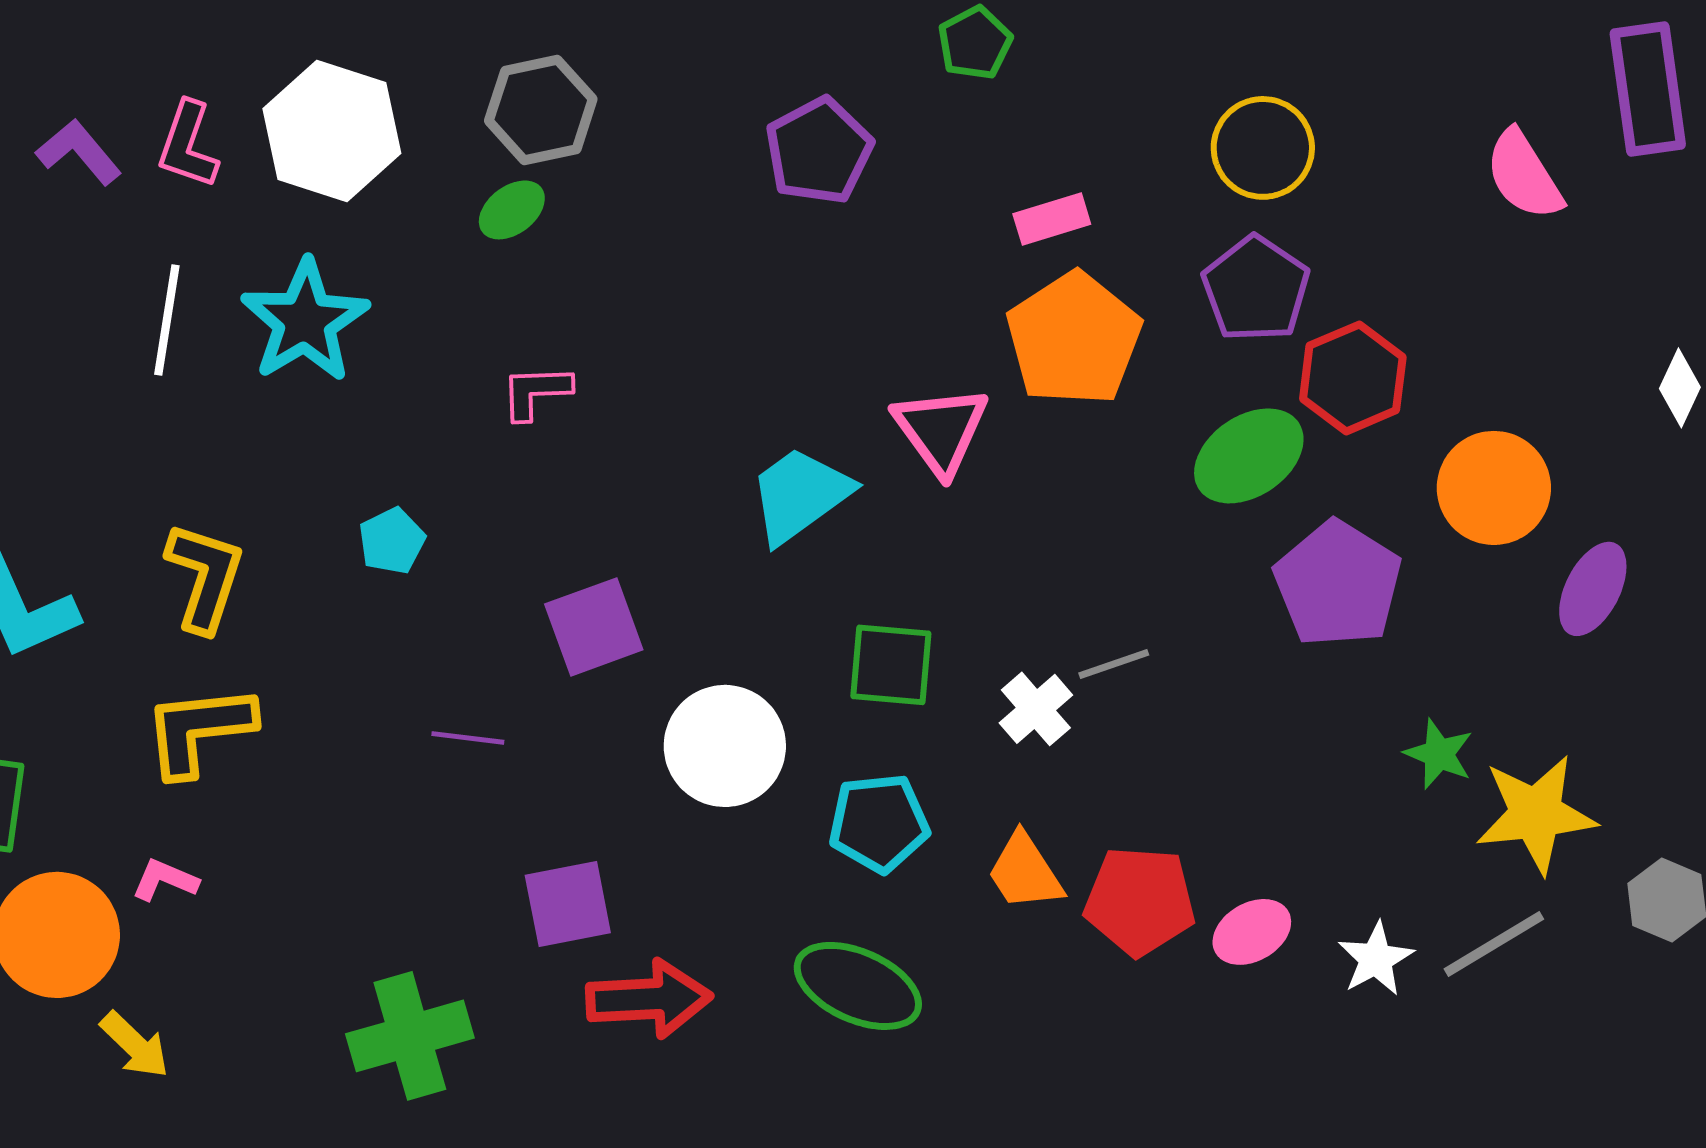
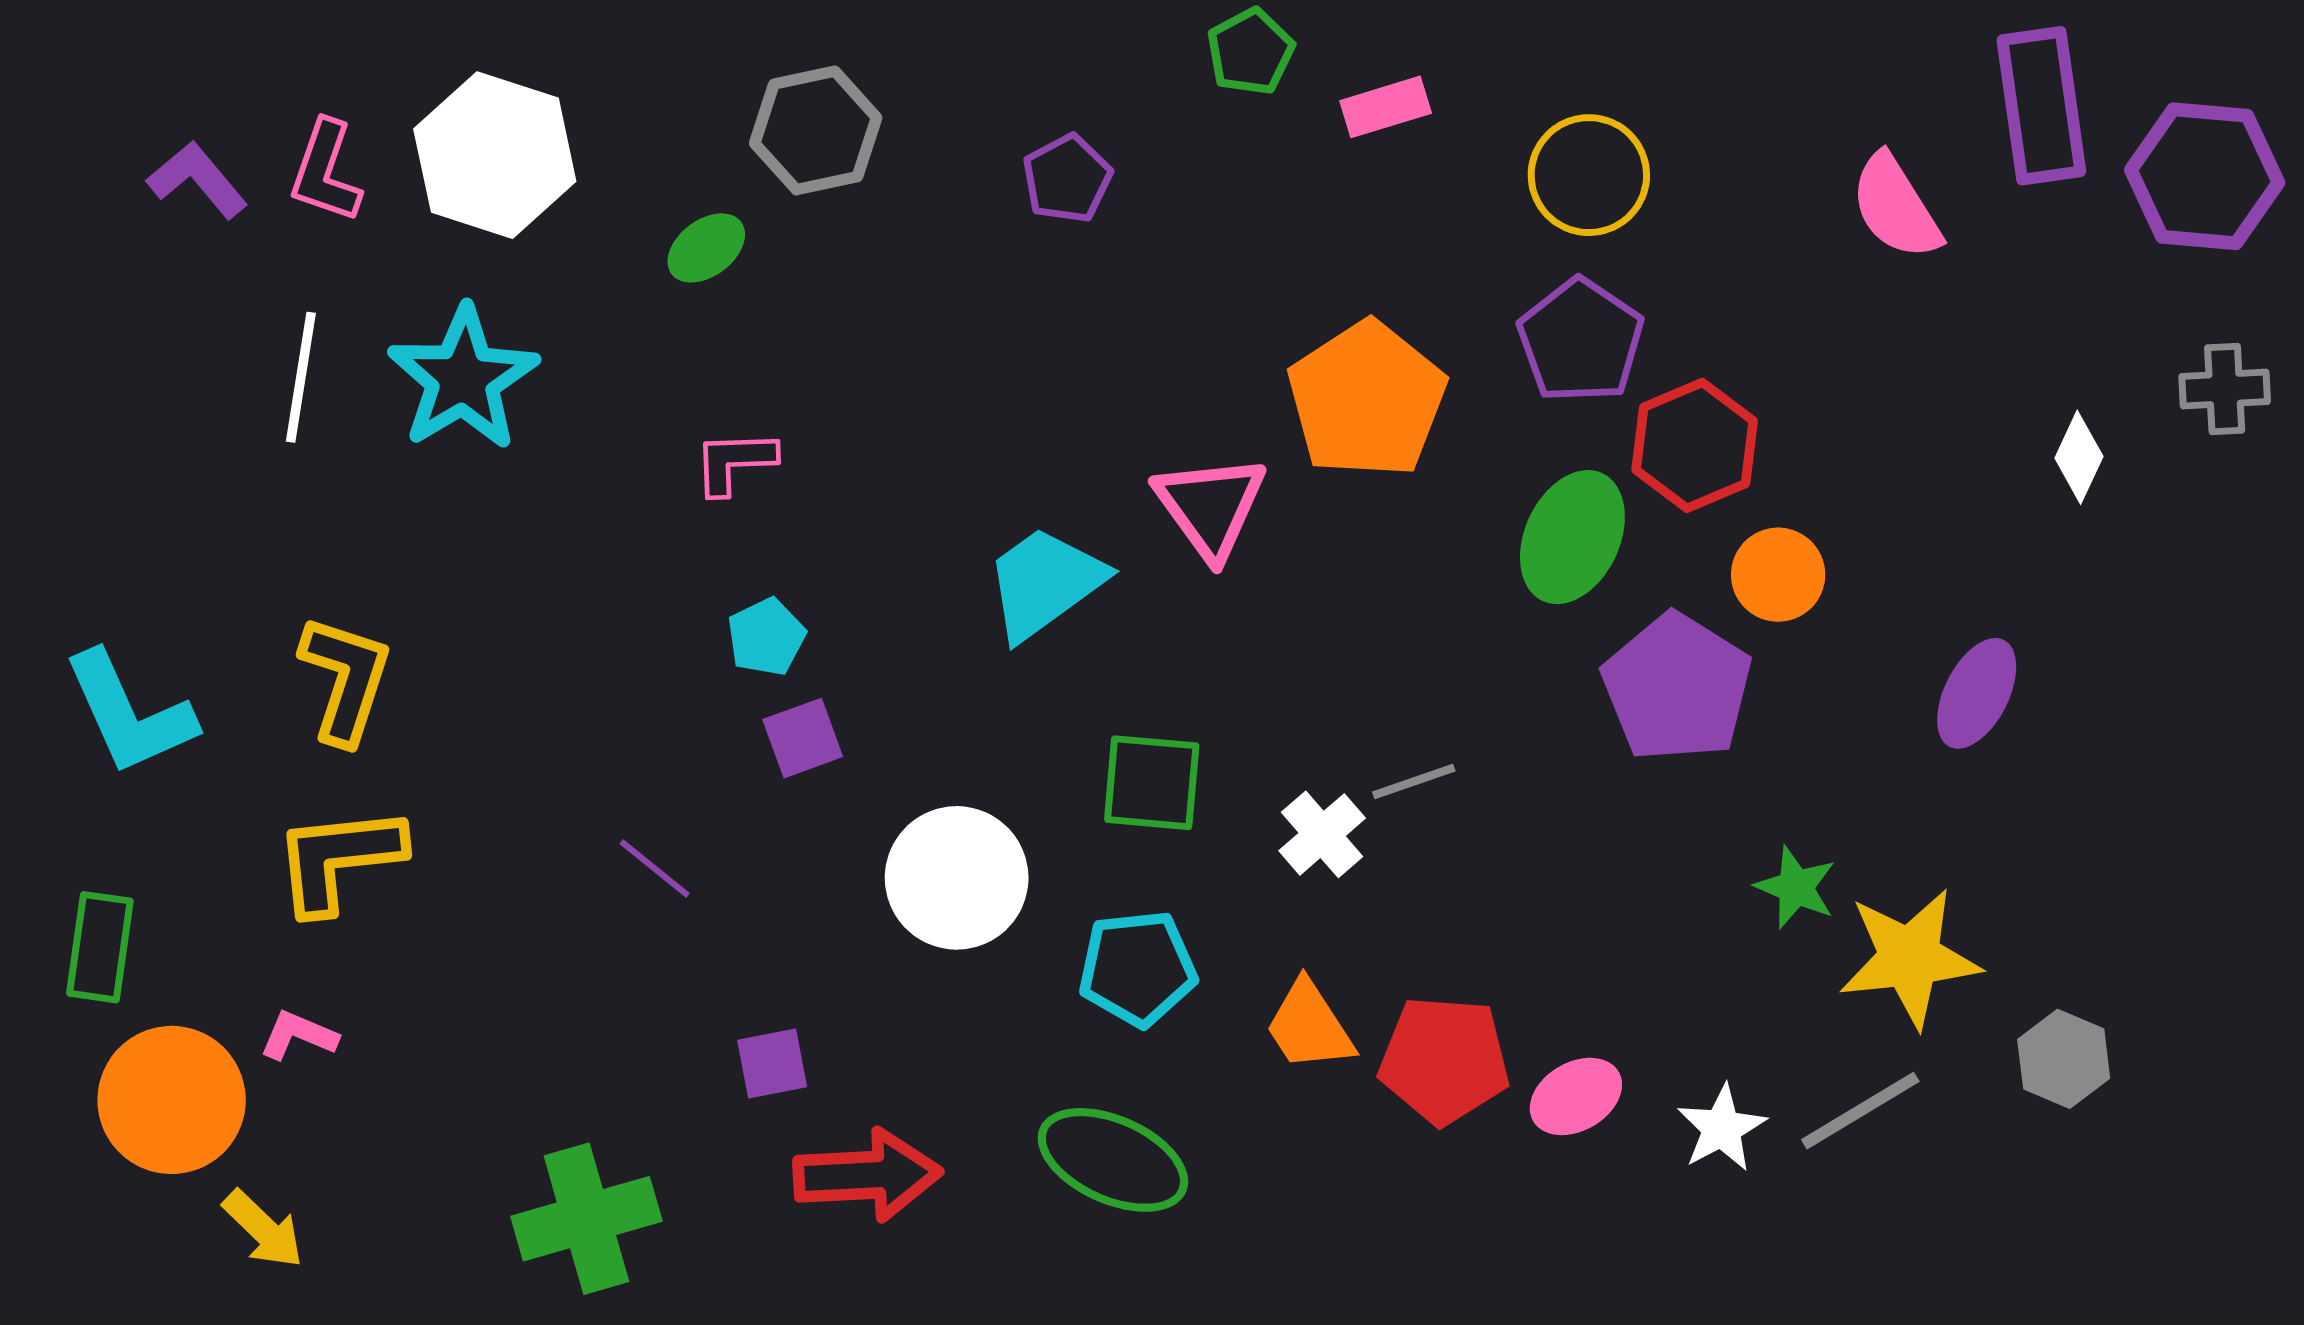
gray hexagon: (541, 110) -> (816, 130), moved
purple pentagon: (819, 151) -> (1067, 179), size x0.7
pink rectangle: (1052, 219) -> (1386, 107), moved
green ellipse: (1249, 456) -> (1572, 537), turned -31
orange circle: (1494, 488) -> (1778, 575), moved, size x0.7
cyan pentagon: (392, 541) -> (766, 637), moved
purple square: (594, 627) -> (803, 738), size x0.7
purple line: (468, 738) -> (655, 868), turned 32
purple square: (568, 904) -> (772, 1064), size x0.7

